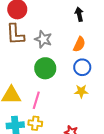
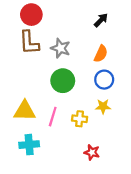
black arrow: (79, 14) -> (101, 20), turned 56
yellow cross: (35, 123) -> (80, 119), moved

